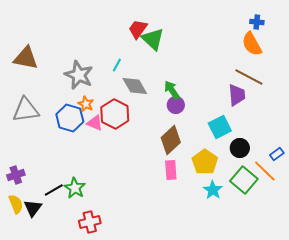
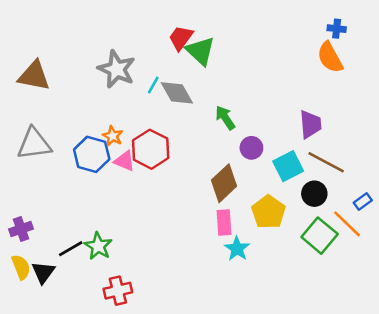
gray star: (79, 75) -> (117, 69), moved
brown line: (249, 77) -> (326, 162), moved
gray diamond: (135, 86) -> (177, 93), moved
purple circle: (176, 105) -> (251, 148), moved
cyan star: (213, 190) -> (237, 249), moved

